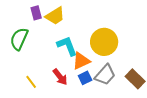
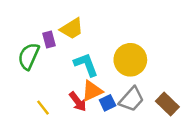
purple rectangle: (36, 13) -> (49, 39), moved
orange triangle: (81, 61) -> (92, 91), moved

